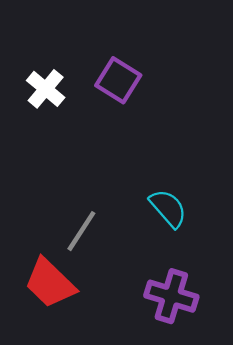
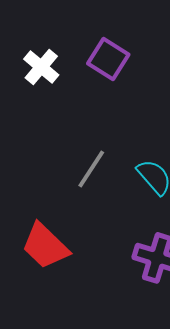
gray line: (81, 231) -> (91, 169), moved

